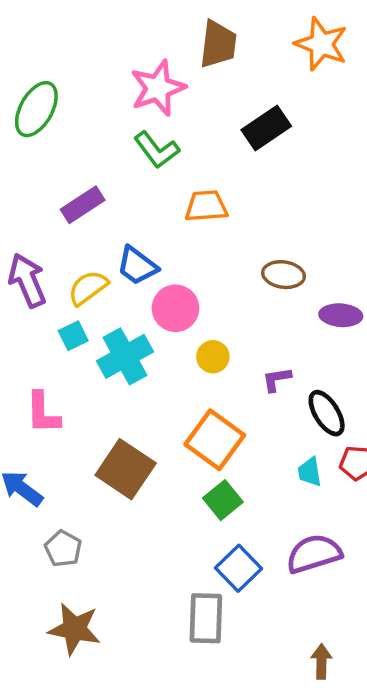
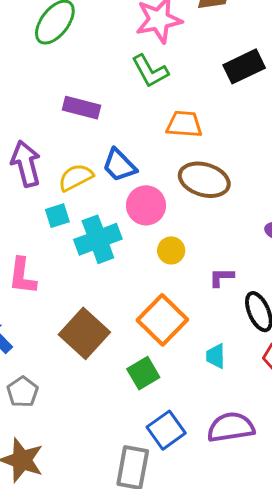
purple rectangle: (83, 205) -> (82, 108), turned 39
brown ellipse: (283, 275) -> (204, 180), moved, size x1.4
cyan trapezoid: (310, 472) -> (216, 356), moved
green square: (223, 500) -> (143, 373), moved

